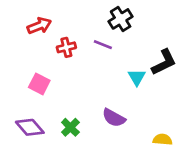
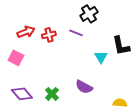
red arrow: (39, 26) -> (26, 32), moved
black L-shape: (164, 62) -> (121, 46), turned 105
pink square: (39, 84) -> (16, 58), moved

